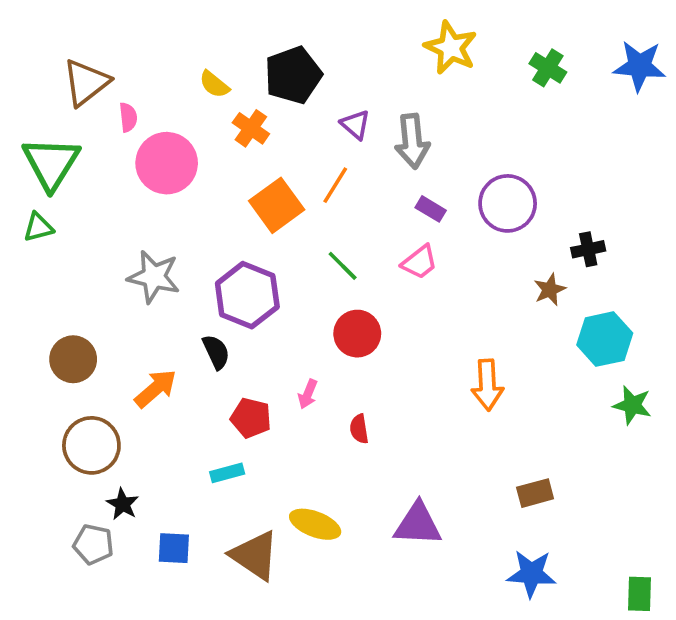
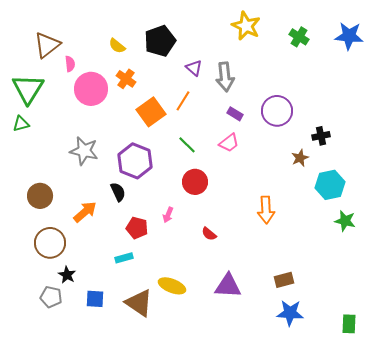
orange cross: (251, 128) -> (126, 79), moved
red semicircle: (359, 429) -> (209, 234), moved, turned -42
brown rectangle: (535, 493) -> (284, 280), moved

